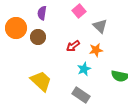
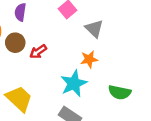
red arrow: (73, 46) -> (38, 52), moved
cyan star: (84, 69) -> (74, 83), size x1.5

